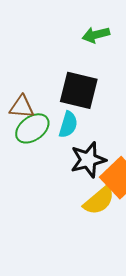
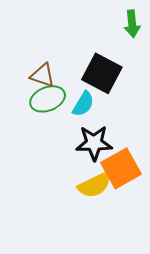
green arrow: (96, 35) -> (132, 24), turned -96

